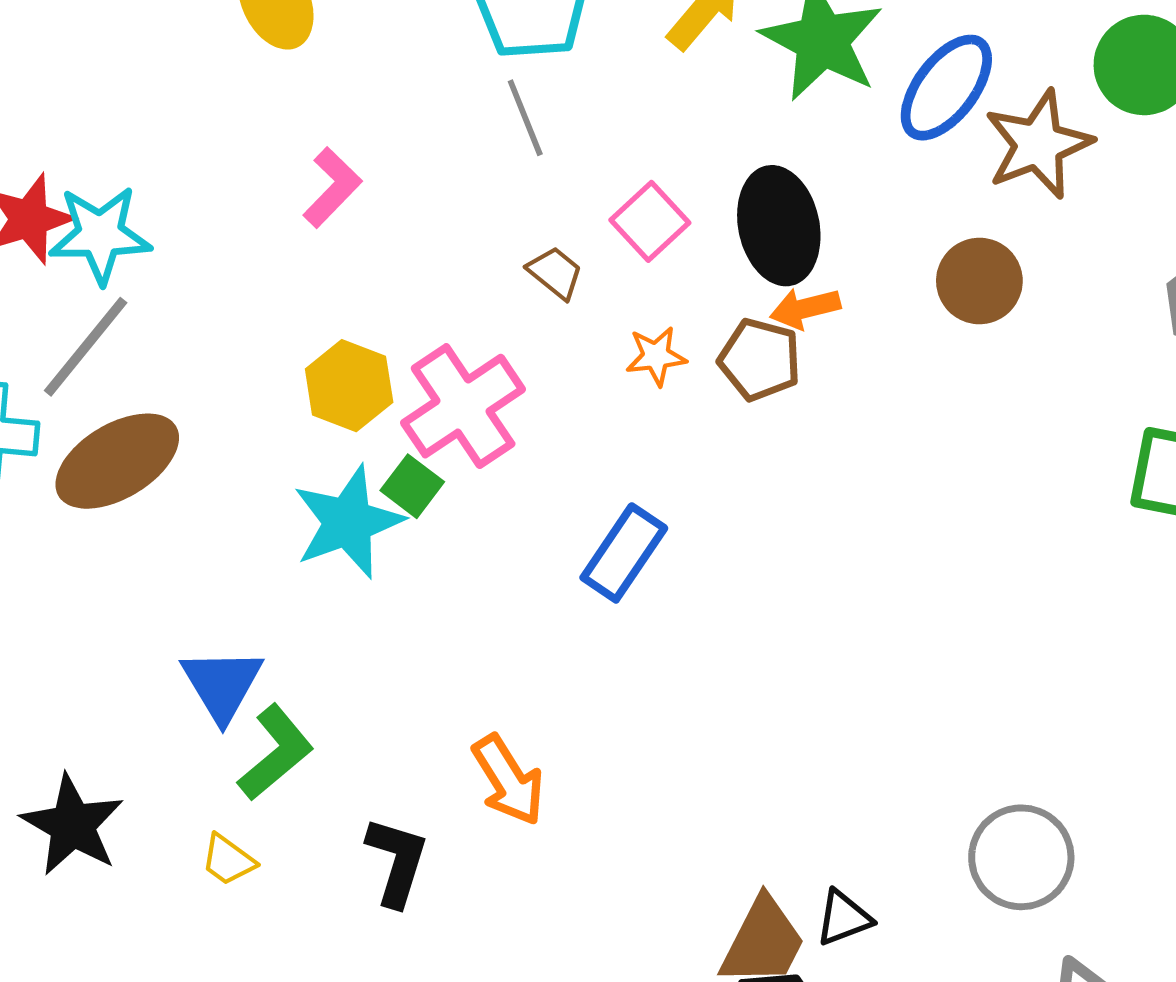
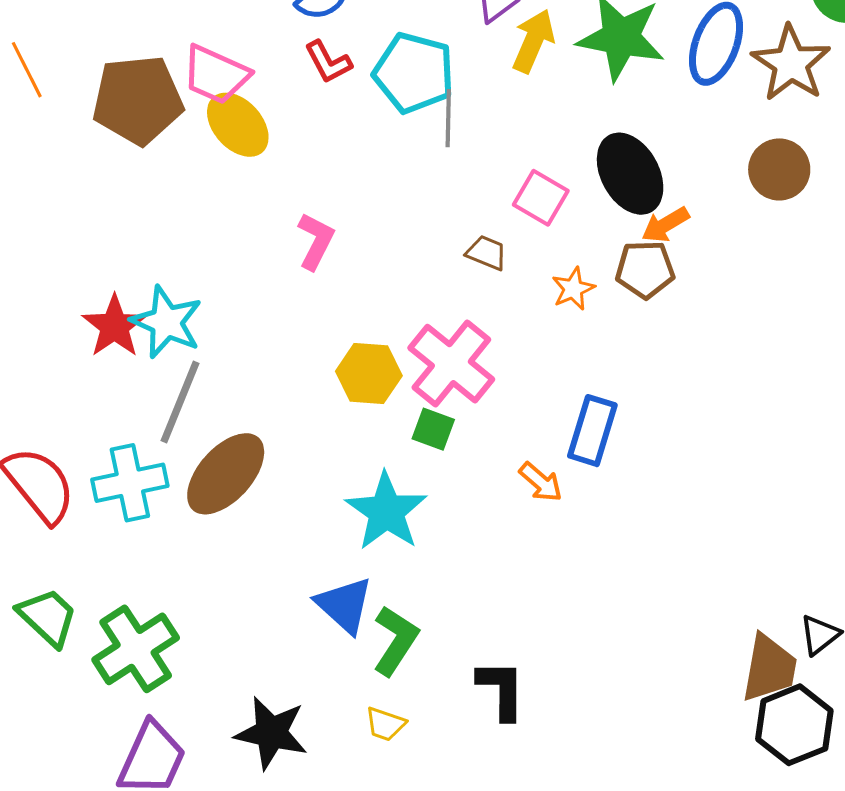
gray line: (525, 118) -> (448, 118), moved, turned 40
cyan star: (100, 235) -> (166, 322), turned -30
cyan star: (348, 522) -> (386, 511), moved
orange arrow: (508, 780) -> (541, 482), moved, size x0.7

